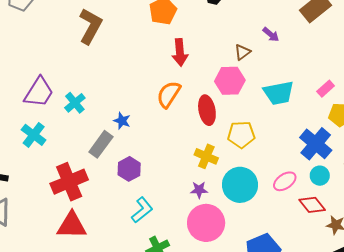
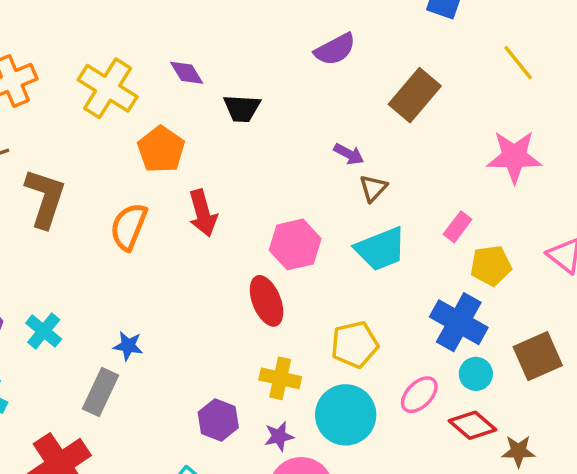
brown triangle: (242, 52) -> (373, 188), moved
orange semicircle: (169, 94) -> (129, 227), moved
yellow pentagon: (241, 135) -> (355, 344), moved
purple hexagon: (129, 169) -> (218, 420), moved

